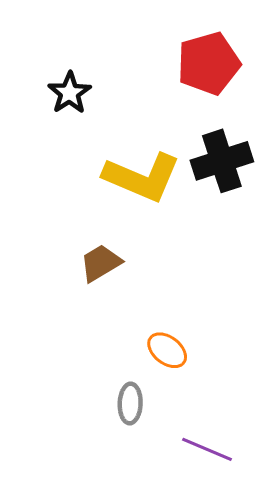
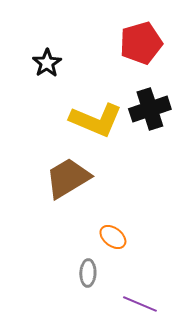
brown trapezoid: (101, 263) -> (68, 178), size x1.6

